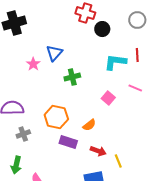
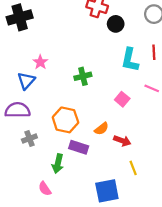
blue triangle: (54, 53) -> (26, 81), moved
cyan L-shape: (115, 62) -> (130, 60), turned -85
red arrow: (98, 151) -> (122, 141), moved
green arrow: (16, 165) -> (58, 164), moved

